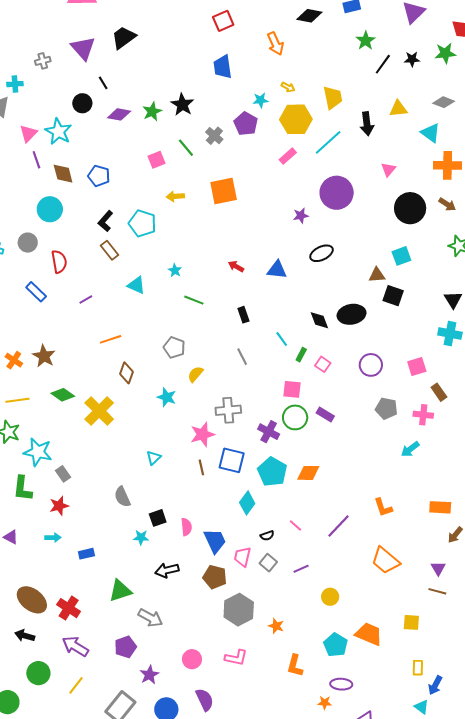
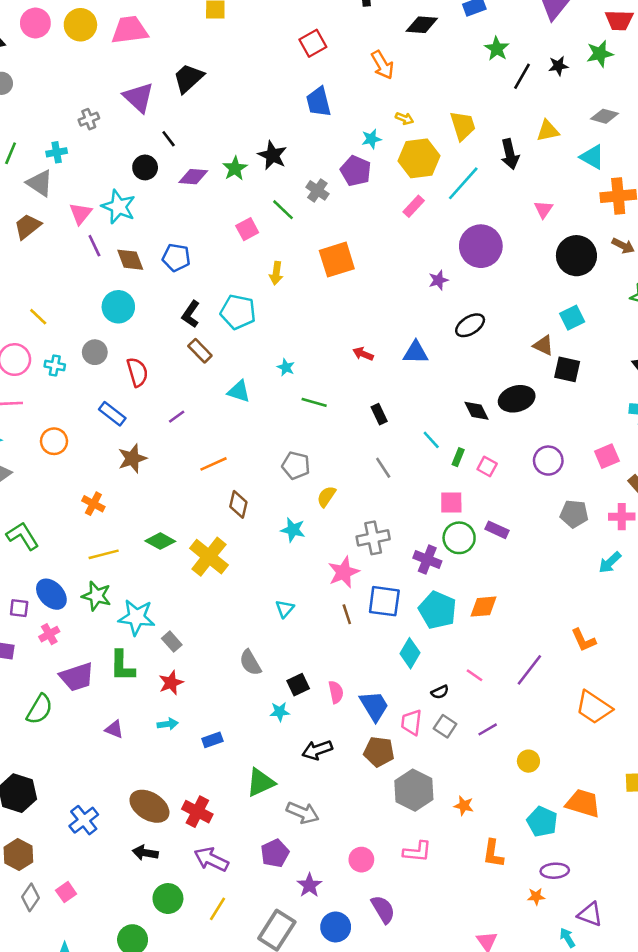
yellow arrow: (175, 196) -> (276, 273), turned -72
brown triangle: (377, 275) -> (543, 345), turned 36
brown star: (44, 356) -> (132, 458), moved, turned 30

